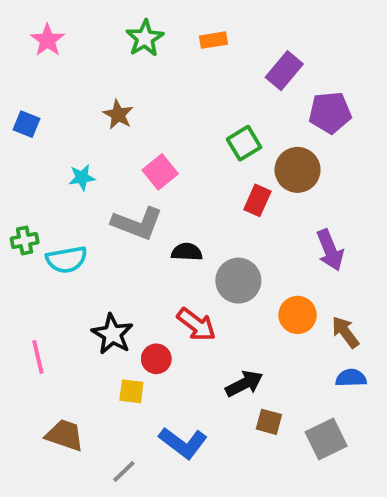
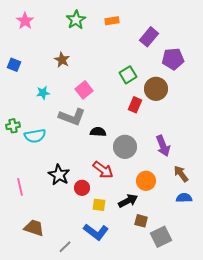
purple arrow: (330, 250) -> (163, 146), moved
orange circle: (298, 315) -> (146, 181), moved
yellow square: (131, 391) -> (99, 205), moved
gray square: (326, 439) -> (161, 237), moved

